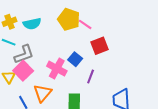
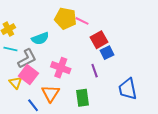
cyan semicircle: (32, 24) -> (40, 38), moved
blue square: (75, 59) -> (107, 53), moved, turned 32
purple line: (91, 77) -> (95, 71), turned -32

